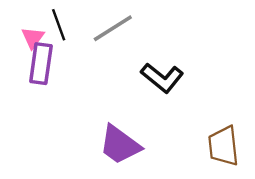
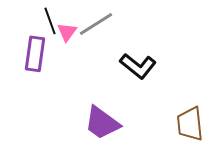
pink triangle: (33, 38) -> (67, 32), moved

